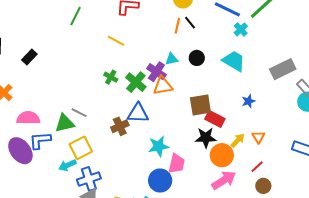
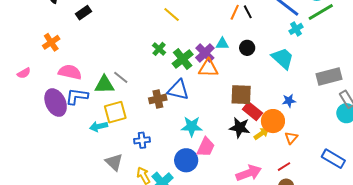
yellow arrow: (238, 140) -> (261, 134), moved
orange circle: (222, 155) -> (273, 121), moved
blue cross: (89, 179) -> (142, 140), moved, size x0.7

